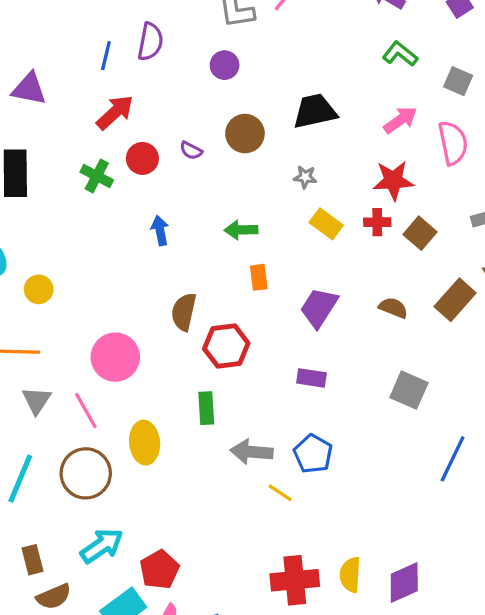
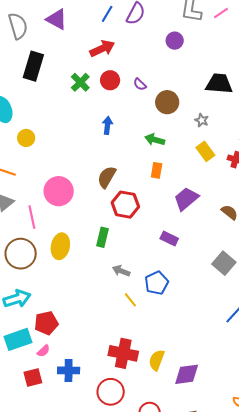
brown circle: (245, 134) -> (167, 102), moved
gray arrow: (252, 452) -> (121, 271), size x0.7

